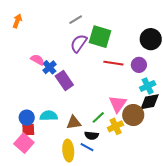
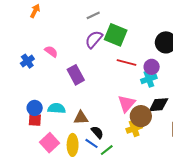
blue cross: (49, 67) -> (27, 61), moved
cyan cross: (148, 86) -> (149, 79), moved
green line: (98, 117) -> (107, 150), moved
yellow cross: (116, 126) -> (134, 128), moved
black semicircle: (91, 135) -> (97, 132), turned -144
pink square: (24, 143) -> (50, 143), moved

